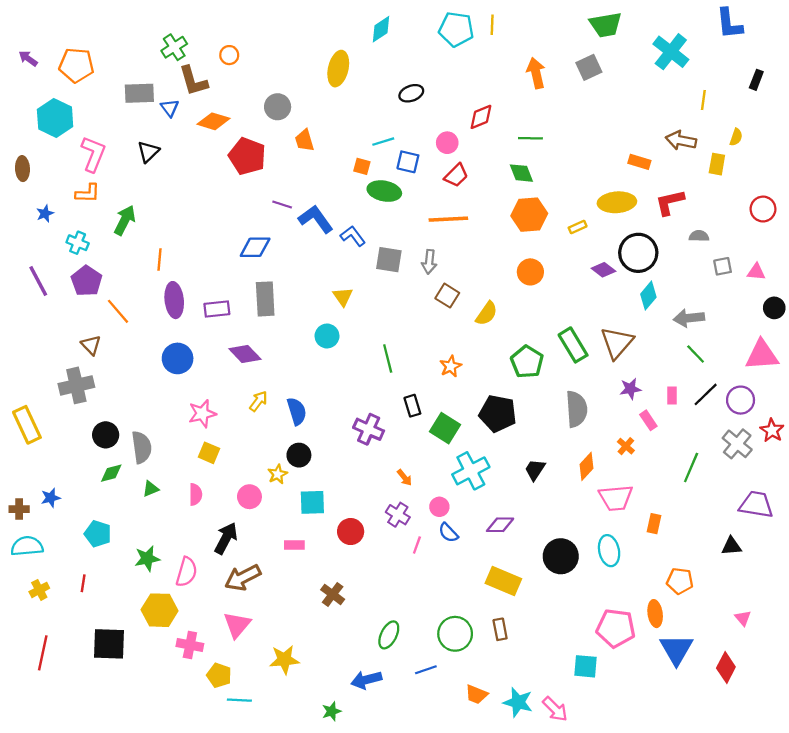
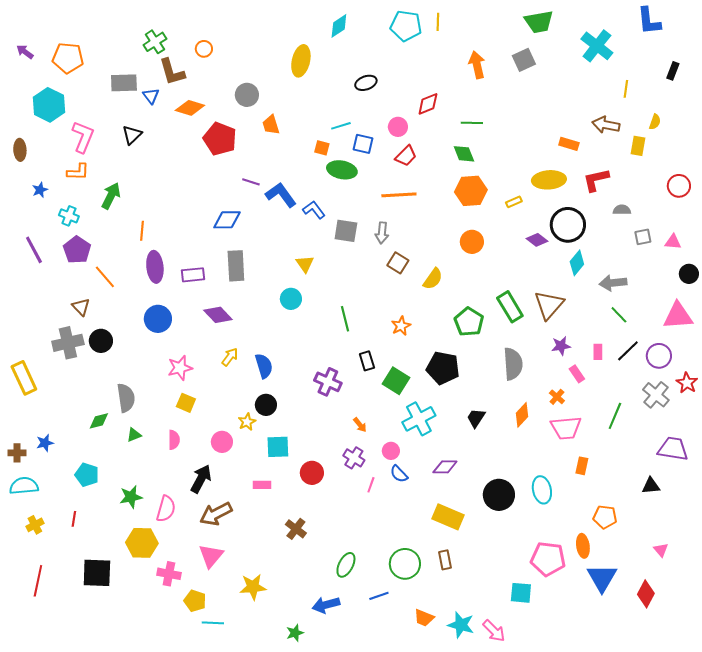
black circle: (106, 435) -> (101, 341), moved
pink trapezoid: (616, 498) -> (566, 428), moved

